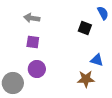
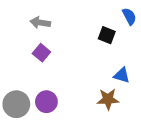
purple square: (33, 42) -> (41, 53), turned 32
purple circle: (37, 69) -> (46, 102), moved

